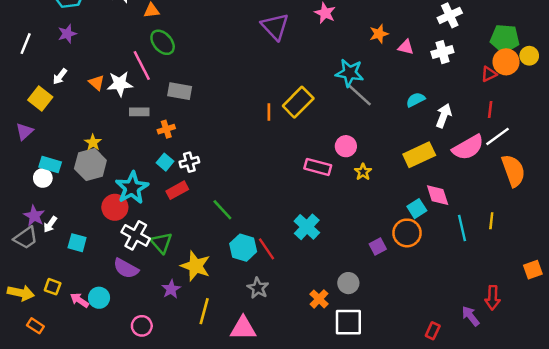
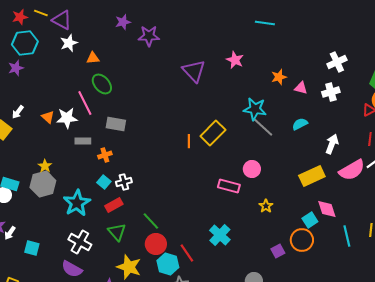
purple star: (67, 34) -> (16, 68), moved
cyan semicircle: (416, 100) -> (300, 124), moved
yellow star: (363, 172) -> (266, 206), moved
red circle: (115, 207) -> (156, 244), moved
green triangle: (161, 243) -> (117, 232), moved
cyan hexagon: (243, 248) -> (168, 264), moved

